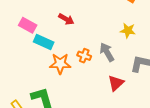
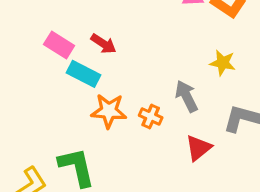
red arrow: (66, 19) -> (104, 44), moved
orange cross: (84, 56) -> (151, 116), moved

